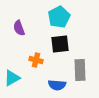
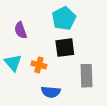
cyan triangle: (12, 78) -> (13, 63), moved, turned -42
blue semicircle: (57, 85) -> (51, 92), moved

